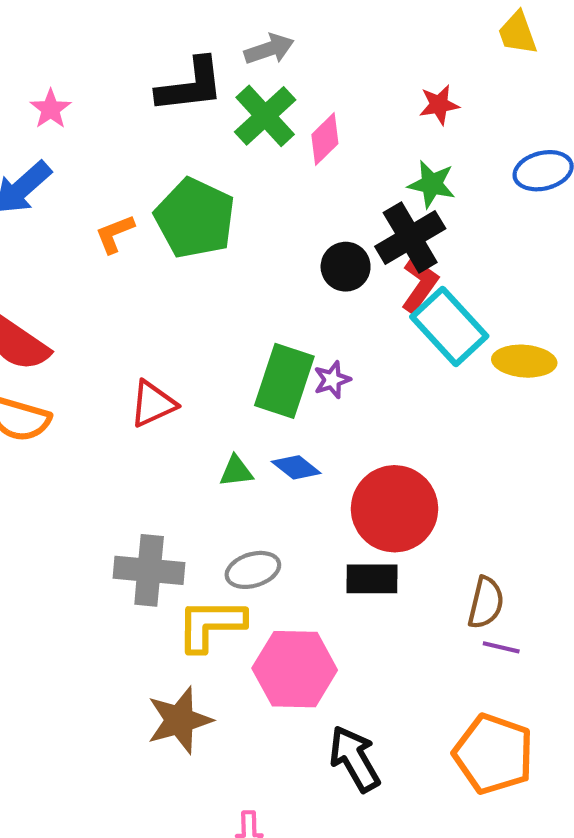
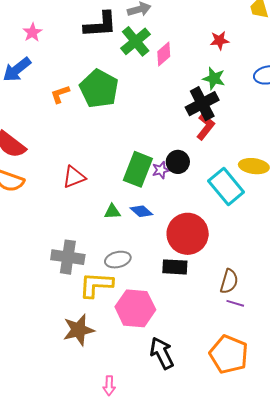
black circle: (346, 267) -> (178, 162), moved
cyan rectangle: (449, 326) -> (226, 186), moved

